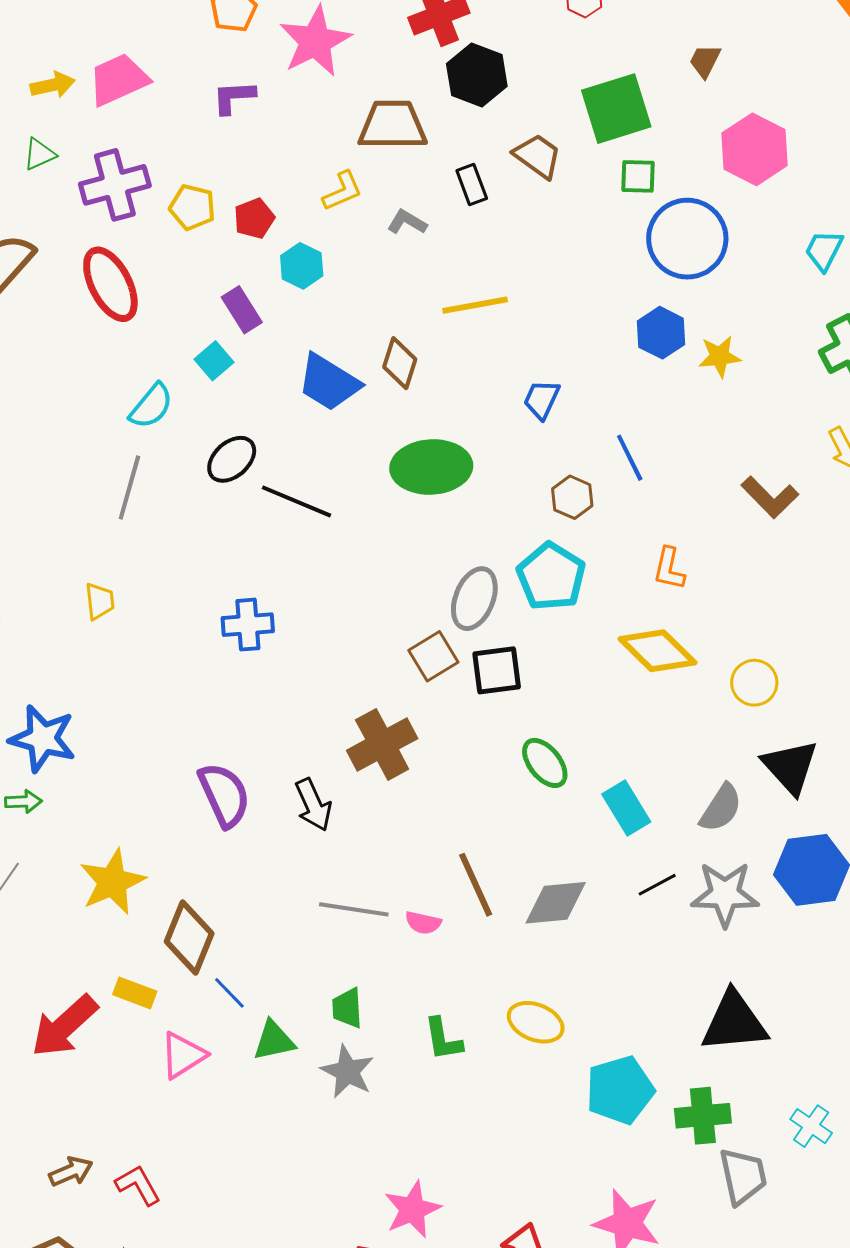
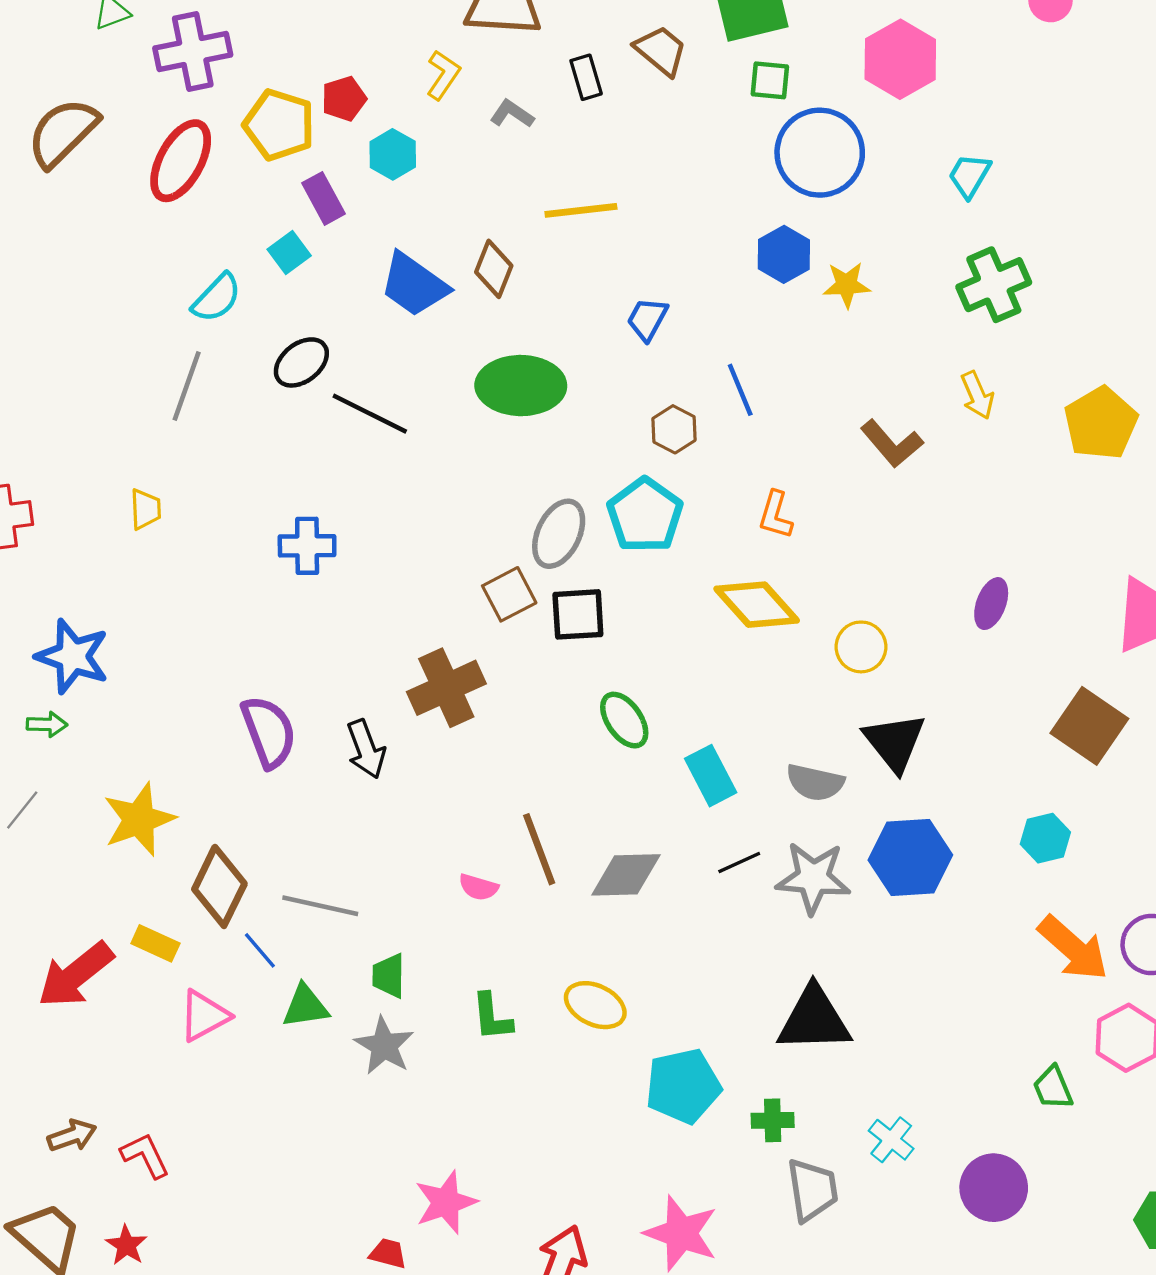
yellow L-shape: (342, 191) -> (443, 75), turned -36
yellow pentagon: (192, 207) -> (279, 125), moved, size x1.4
red ellipse: (110, 284) -> (181, 161), turned 52
gray semicircle: (721, 808) -> (815, 783), turned 66
gray line: (354, 909) -> (320, 906), moved
green cross: (703, 1116) -> (773, 1120), size x0.7

